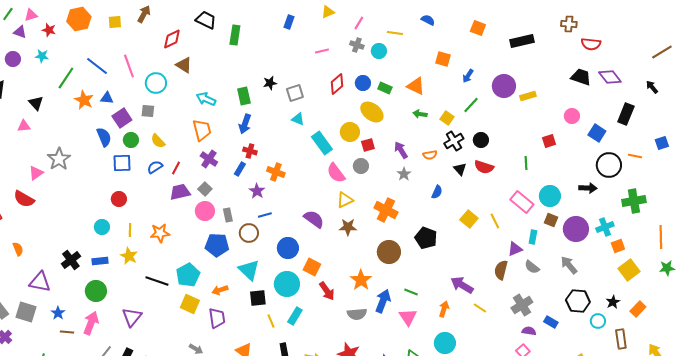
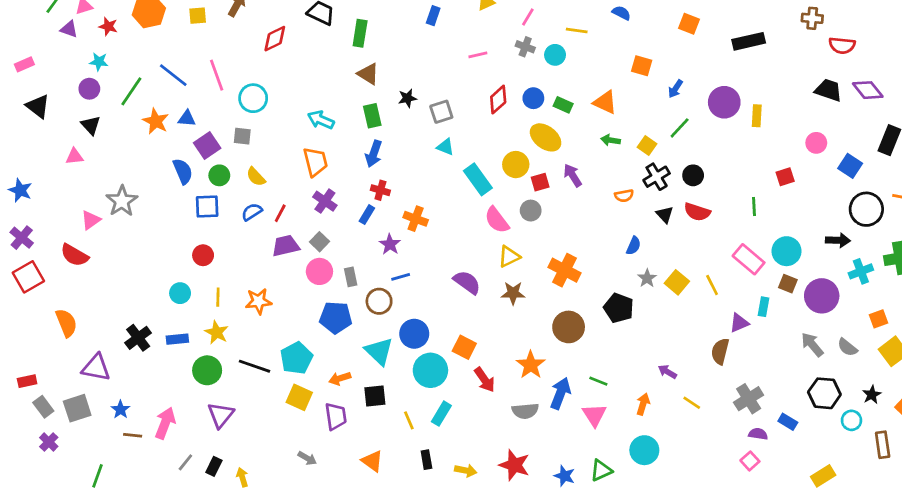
purple circle: (13, 59) -> (89, 89), moved
brown triangle: (184, 65) -> (368, 74), moved
yellow rectangle: (528, 96) -> (757, 116), turned -70
purple arrow: (401, 150) -> (573, 175), moved
gray star: (404, 174) -> (647, 278), moved
cyan cross: (605, 227) -> (861, 271), moved
blue circle: (288, 248) -> (414, 334), moved
orange semicircle: (18, 249) -> (66, 323), size x1.5
gray semicircle: (532, 267) -> (847, 347), moved
purple arrow: (462, 285) -> (667, 372), size x0.6
green circle: (96, 291) -> (207, 370), moved
black square: (258, 298) -> (375, 396), moved
gray square: (26, 312) -> (77, 408), turned -35

